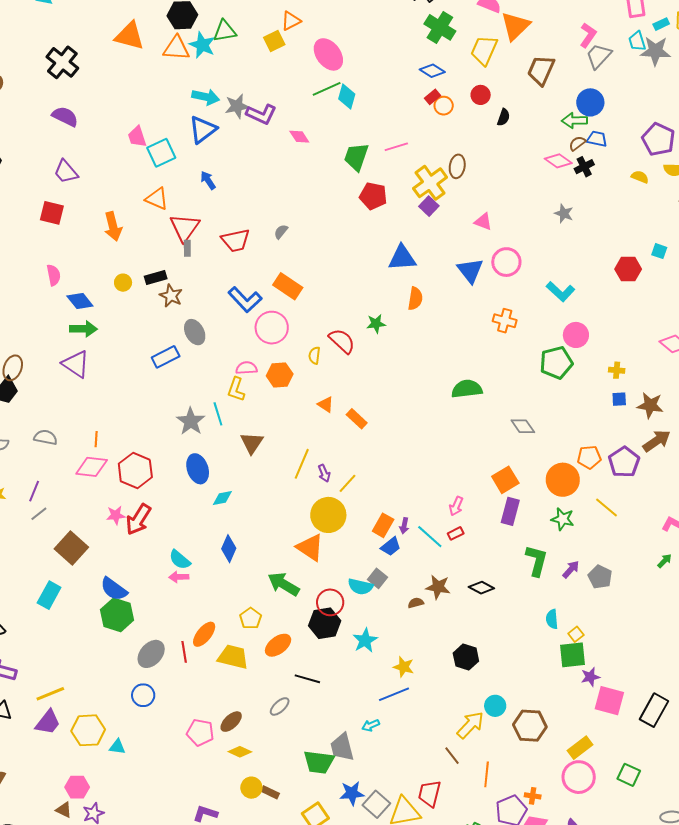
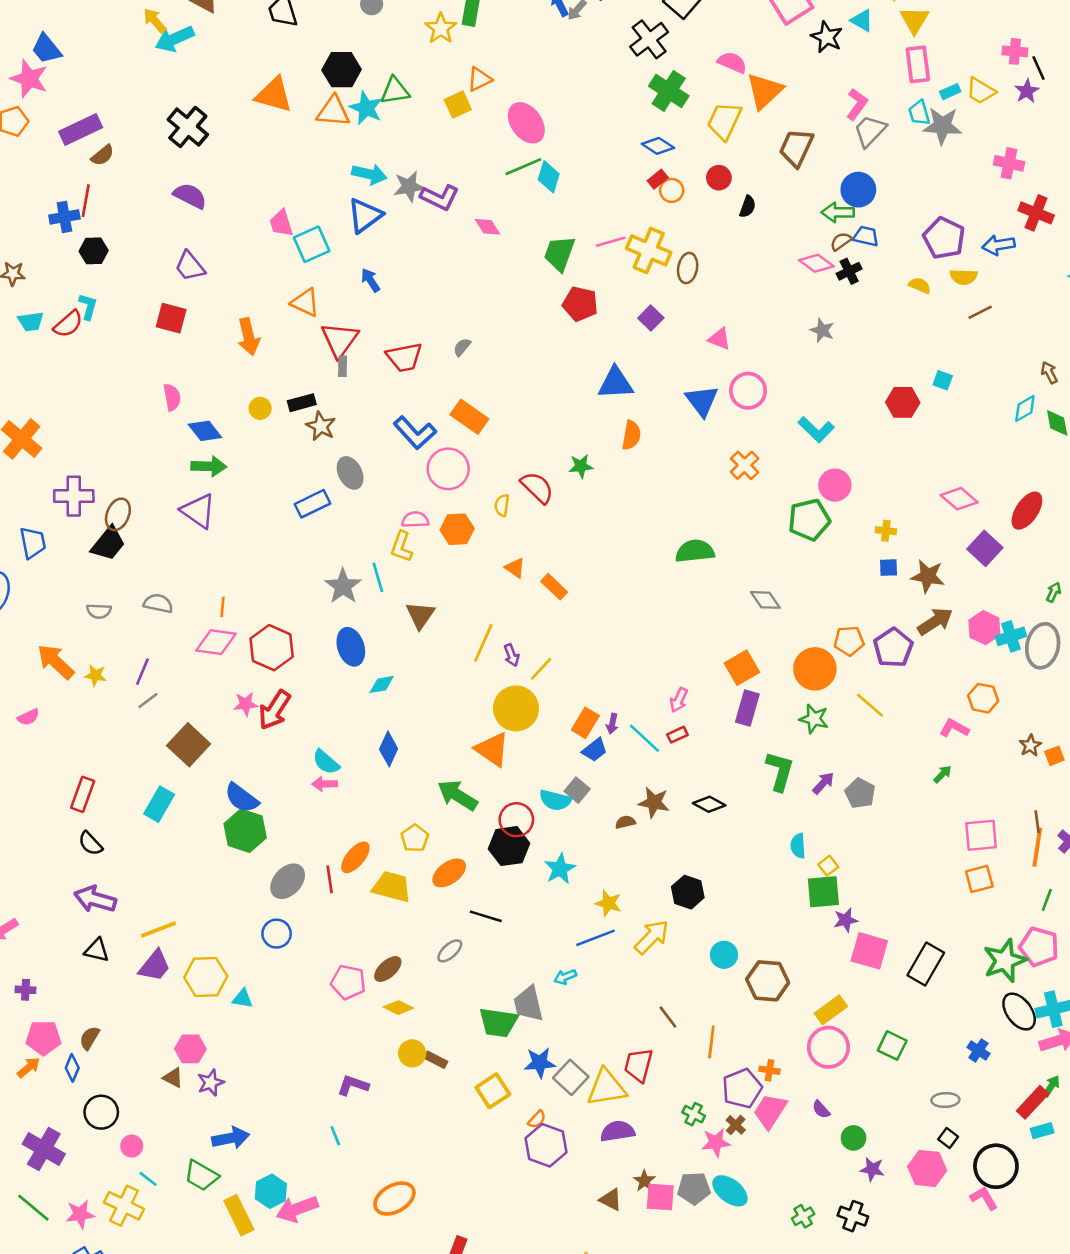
yellow cross: (430, 183) -> (649, 250), moved, turned -32
orange cross: (505, 321) -> (745, 465), turned 30
yellow arrow: (470, 725) -> (652, 937), moved

